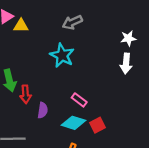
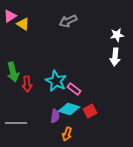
yellow triangle: (21, 26) -> (23, 24), turned 32
cyan star: (62, 55) -> (56, 81), moved
purple semicircle: (43, 110) -> (55, 116), moved

